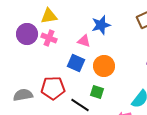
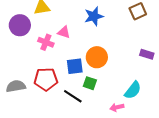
pink cross: (49, 38) -> (46, 42), moved
pink triangle: (84, 41) -> (64, 32), moved
blue square: (76, 63) -> (75, 66), moved, turned -30

